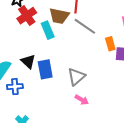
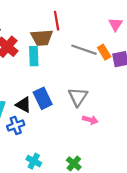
gray line: (85, 26) -> (84, 50), moved
cyan rectangle: (48, 30) -> (34, 56), turned 36
black triangle: (28, 61) -> (23, 105), moved

